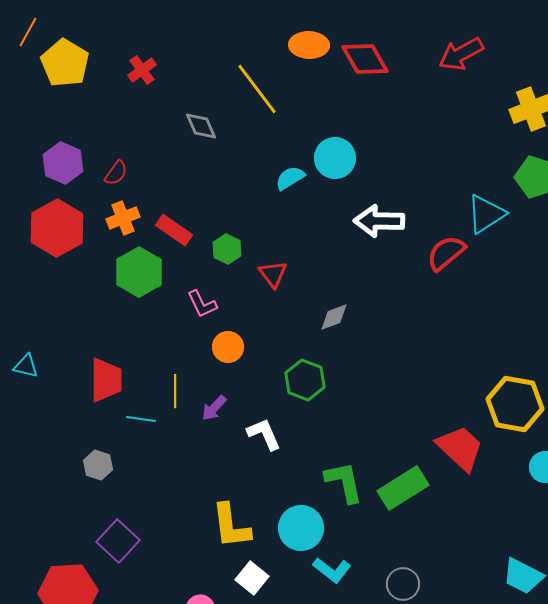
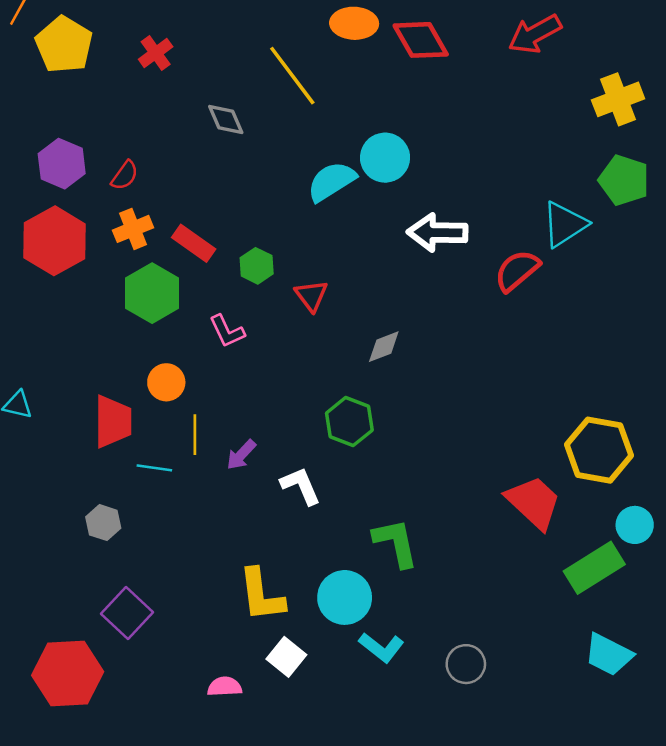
cyan semicircle: (290, 178) -> (332, 181), size x1.4
orange circle: (228, 347) -> (166, 382), moved
green rectangle: (403, 488) -> (594, 568), moved

